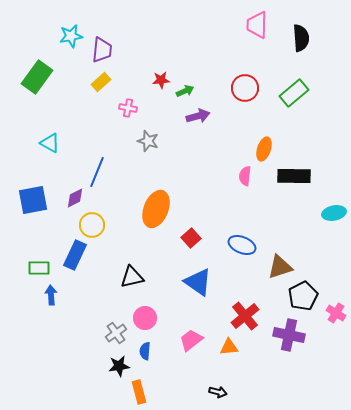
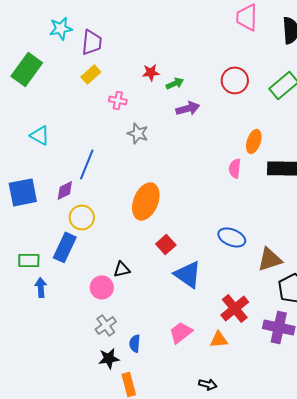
red square: (191, 238) -> (166, 244), moved
black triangle: (132, 277) -> (122, 269), size x0.7
pink circle: (145, 318) -> (102, 287), moved

